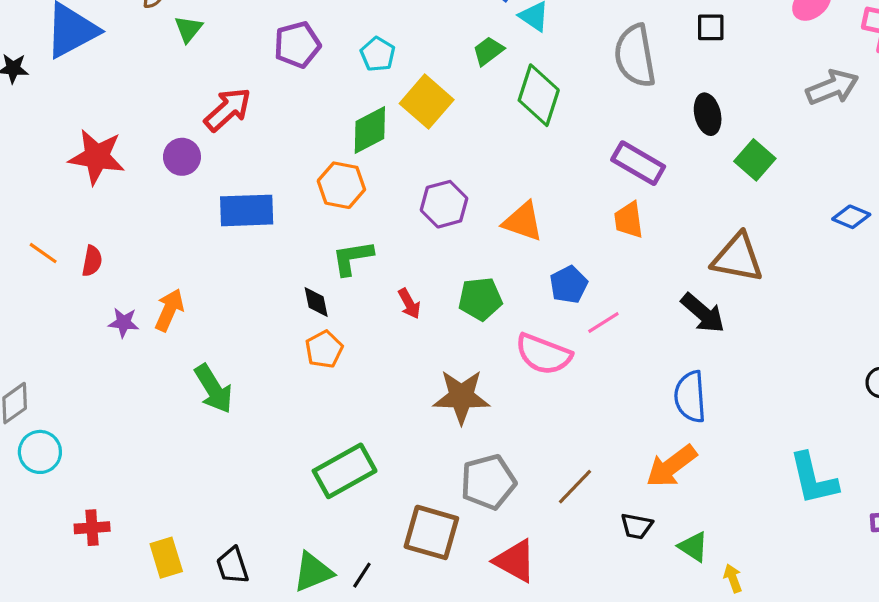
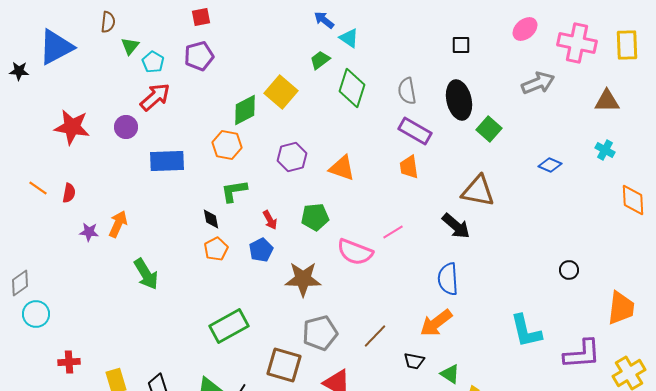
cyan pentagon: (378, 54) -> (153, 62), moved
gray semicircle: (635, 56) -> (407, 91), moved, size x0.7
black ellipse: (708, 114) -> (459, 100), size x1.5
blue pentagon: (569, 285) -> (261, 250), moved

